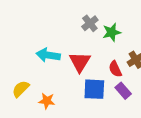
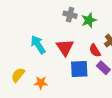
gray cross: (90, 23) -> (70, 15), turned -32
cyan arrow: (48, 55) -> (38, 45), turned 54

